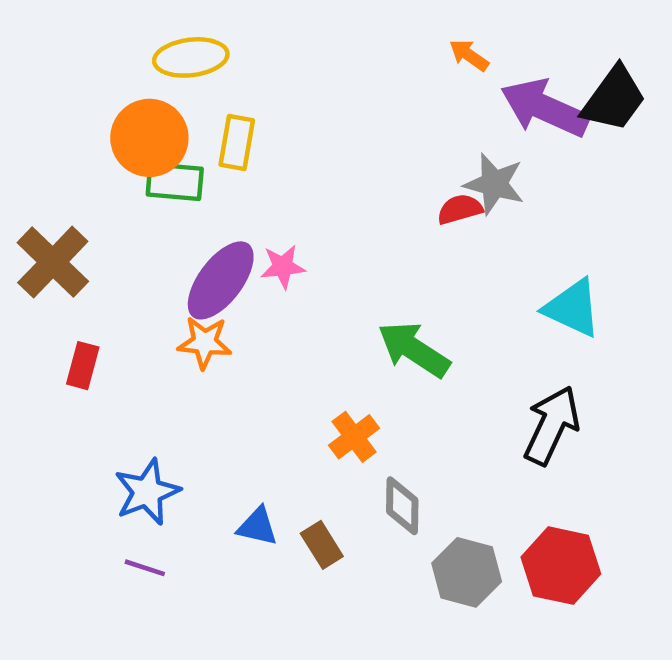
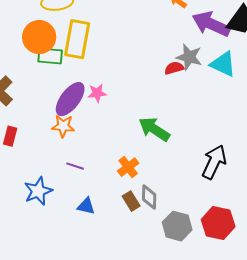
yellow rectangle: (237, 143) -> (77, 39), size x1.6
cyan triangle: (572, 308) -> (223, 64), moved
brown rectangle: (322, 545) -> (131, 201), moved
purple line: (145, 568) -> (75, 166), moved

